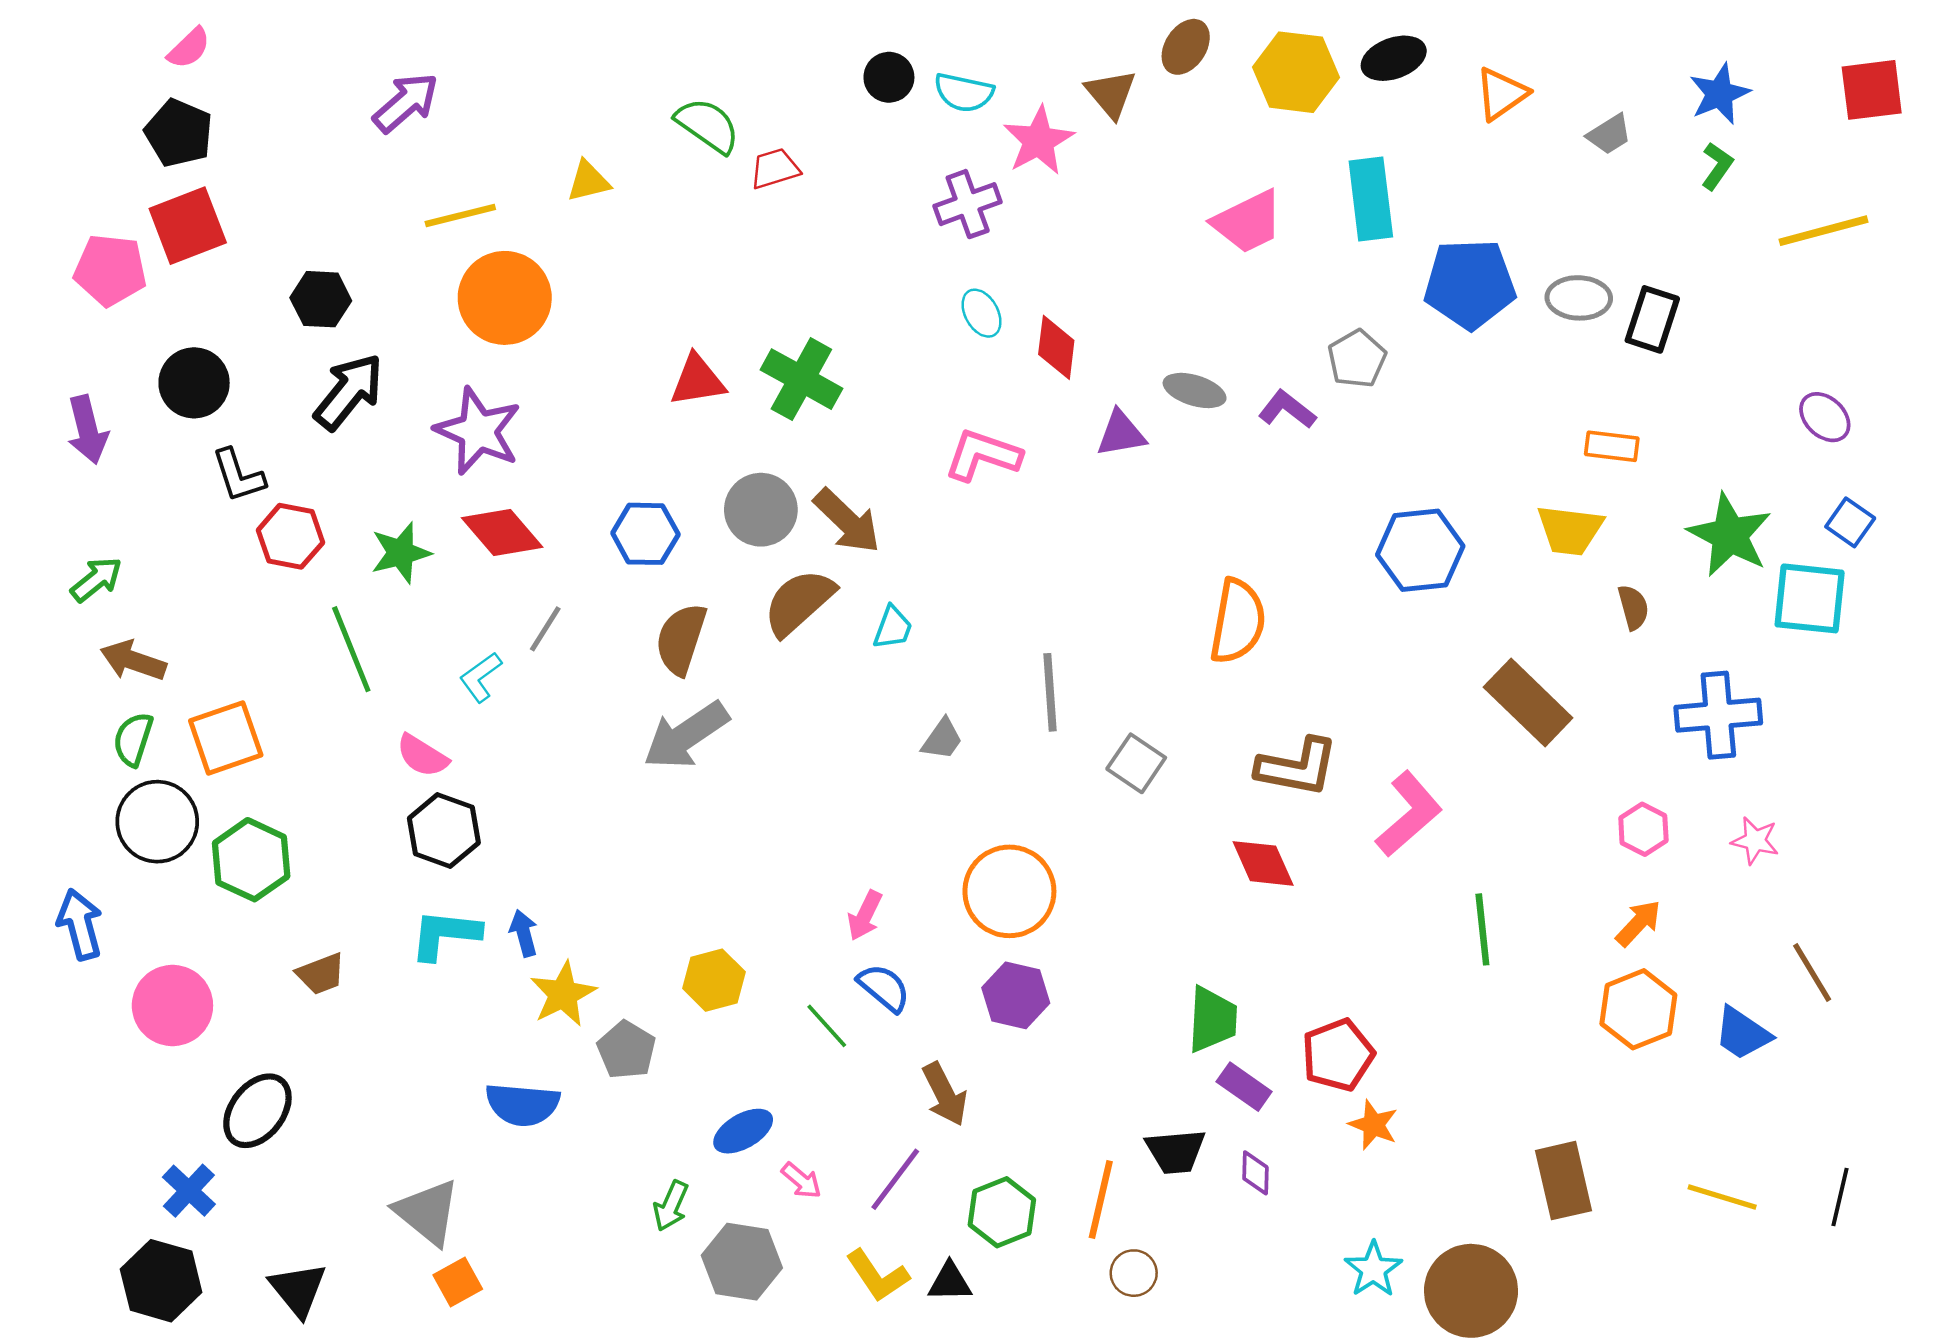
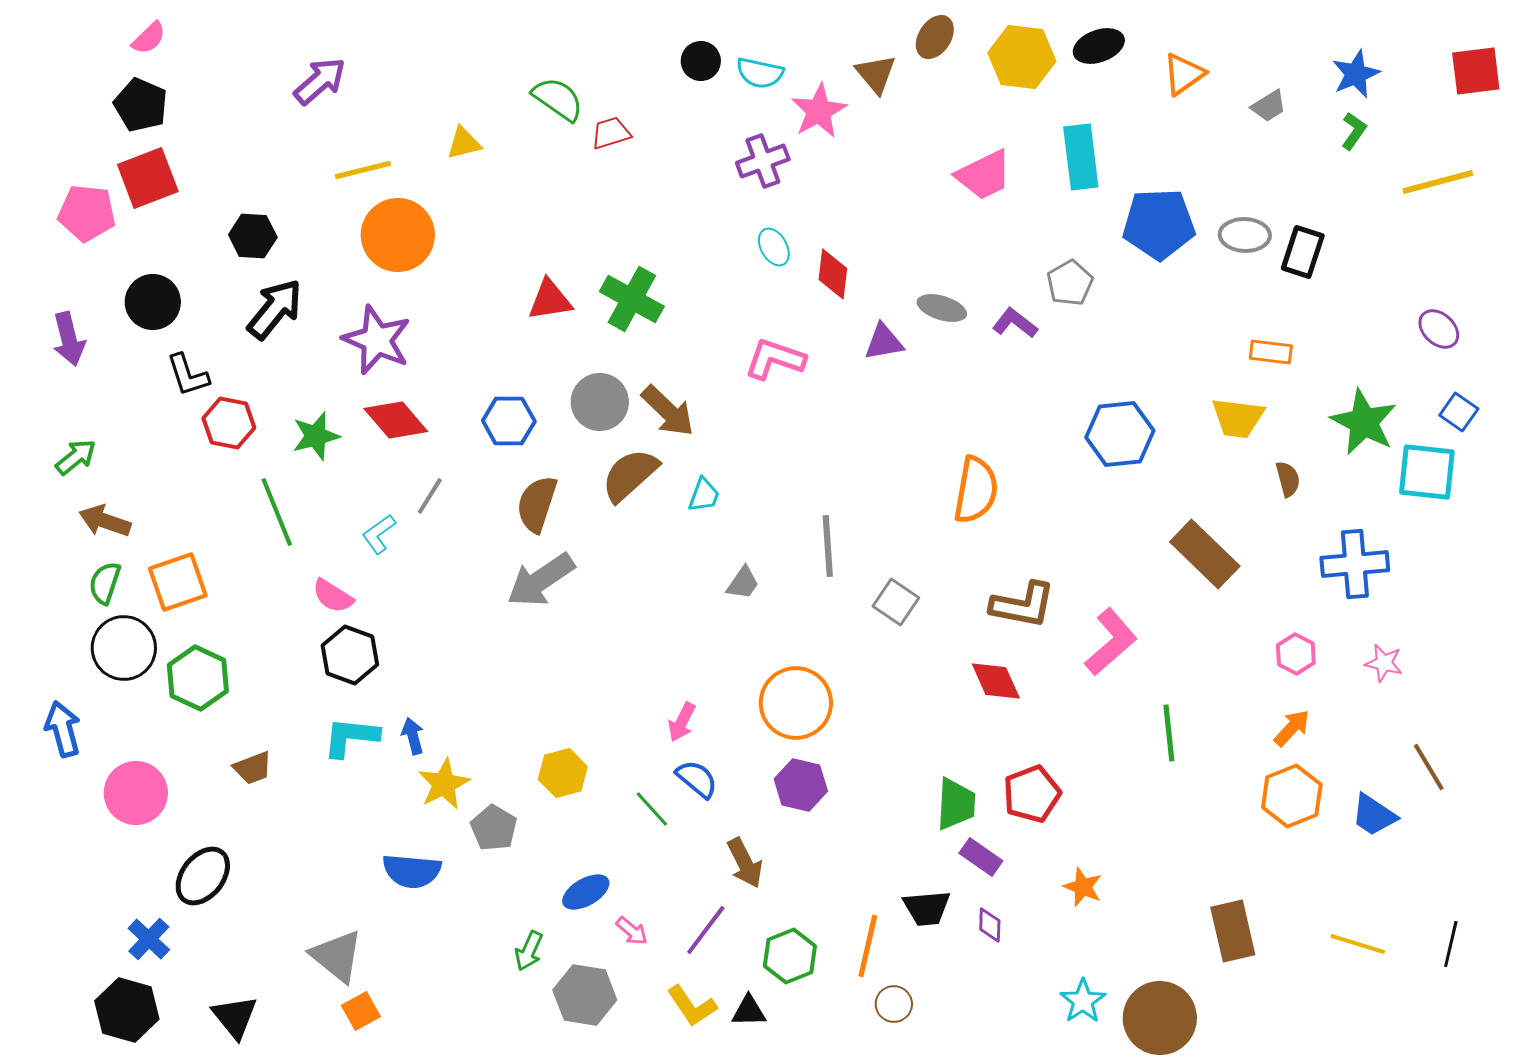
red pentagon: (1338, 1055) -> (1032, 794), moved

